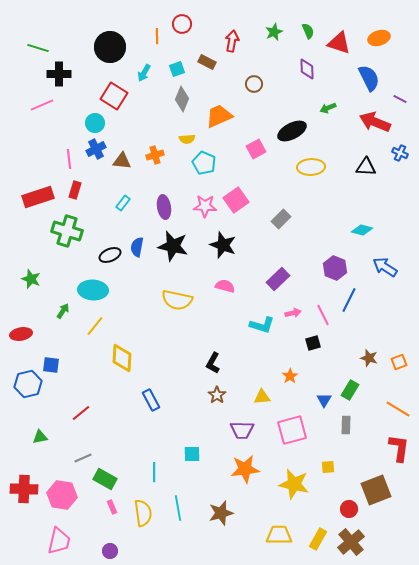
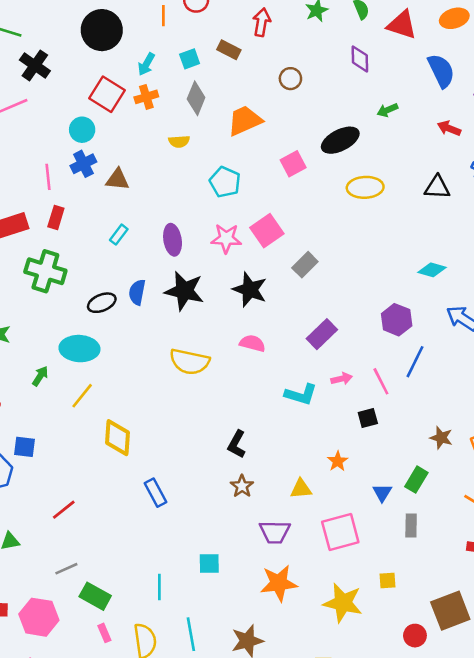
black cross: (59, 74) -> (35, 65), turned 35
red arrow: (375, 122) -> (449, 128), size x0.6
yellow semicircle: (187, 139) -> (179, 141), moved
orange cross: (155, 155) -> (146, 97), moved
gray rectangle: (281, 219) -> (305, 265), moved

